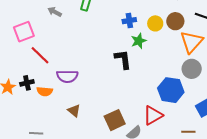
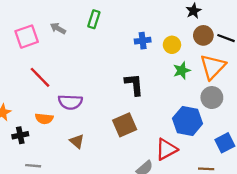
brown circle: (175, 21) -> (203, 35), moved
pink square: (24, 32) -> (27, 37), moved
green star: (139, 41) -> (182, 70), moved
black cross: (27, 83) -> (20, 135), moved
brown square: (115, 120) -> (125, 125), moved

